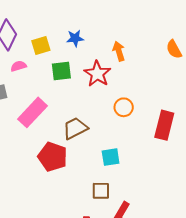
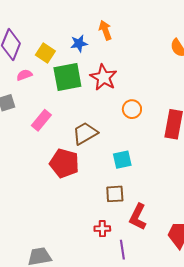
yellow square: (41, 46) -> (45, 53), turned -36
orange arrow: (119, 51) -> (105, 30), moved
green square: (61, 71) -> (67, 77), size x1.4
pink rectangle: (33, 112) -> (41, 120), size x0.7

